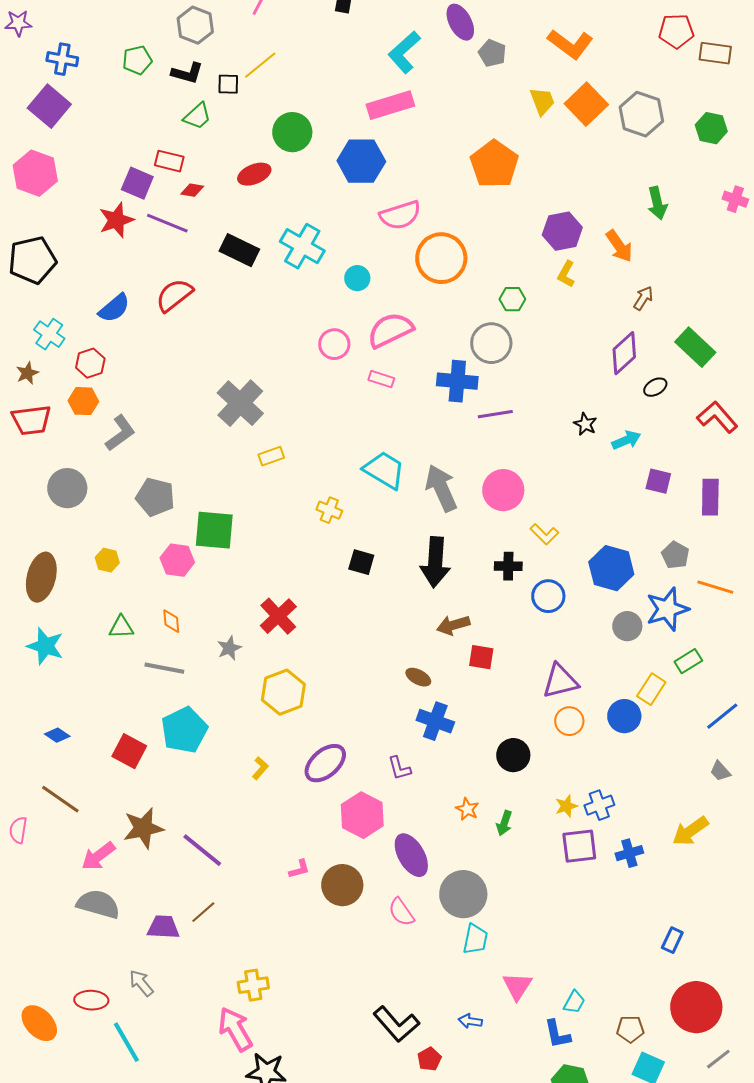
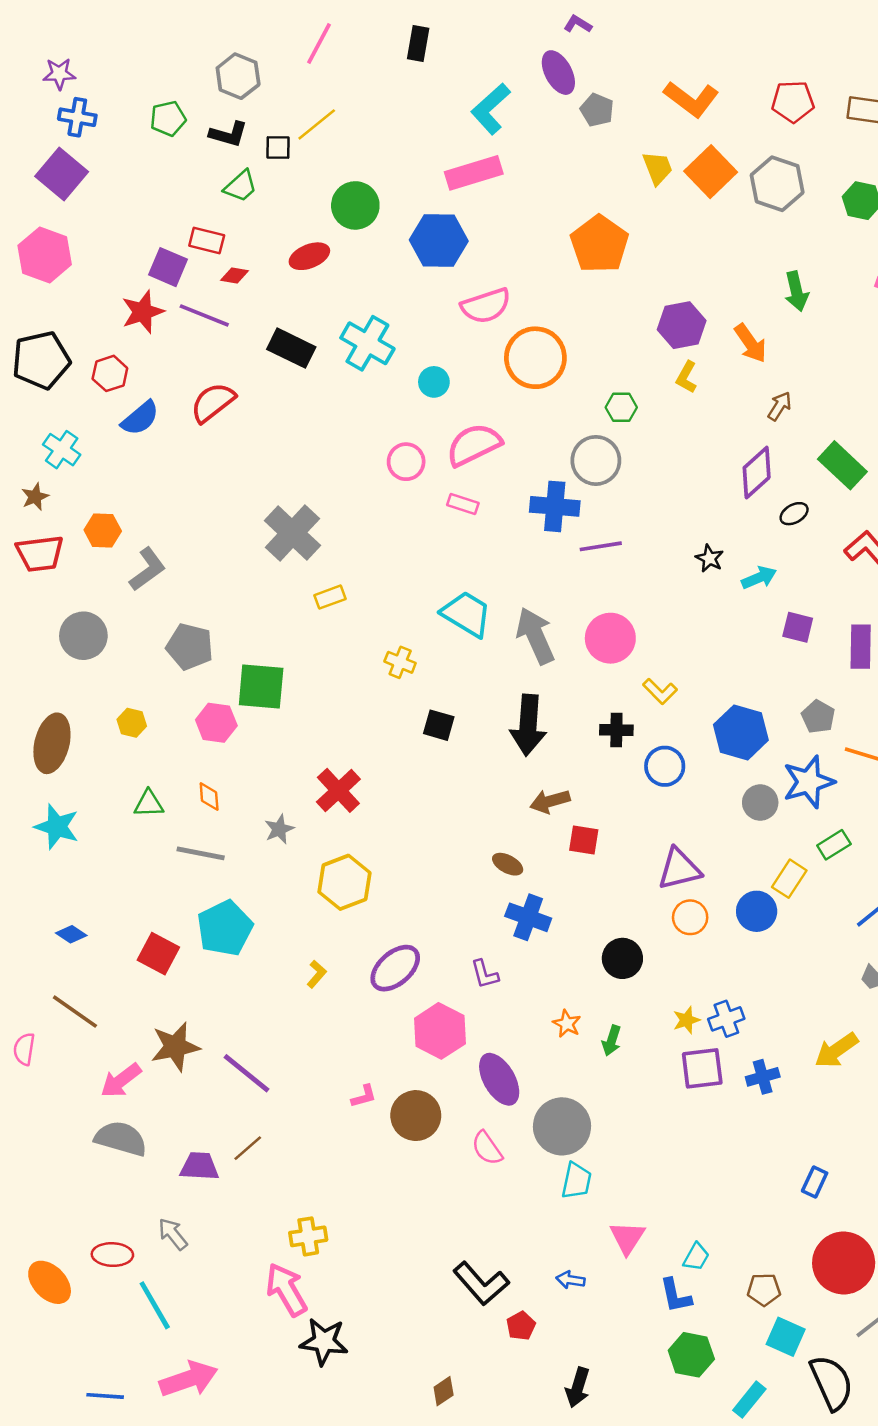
purple star: (18, 23) -> (59, 74), moved
red pentagon: (676, 31) -> (793, 102), moved
red hexagon: (90, 363) -> (110, 373), moved

